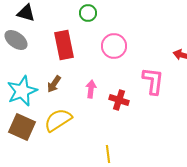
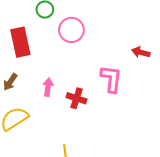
pink circle: (114, 46) -> (71, 30), moved

